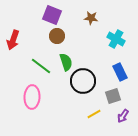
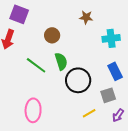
purple square: (52, 15) -> (19, 14), moved
cyan cross: (116, 39) -> (111, 38), turned -36
pink ellipse: (32, 97) -> (33, 110), moved

